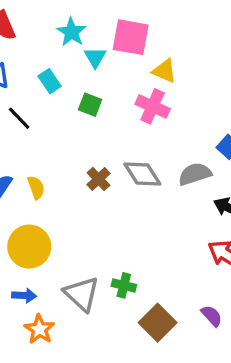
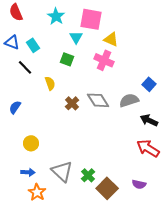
cyan triangle: (95, 57) -> (76, 37), moved
cyan rectangle: (50, 81) -> (33, 45), moved
yellow semicircle: (36, 187) -> (50, 83), moved
yellow circle: (29, 247) -> (31, 143), size x0.6
green cross: (124, 285) -> (88, 175), moved, turned 32
purple semicircle: (212, 316) -> (139, 184), turned 144

